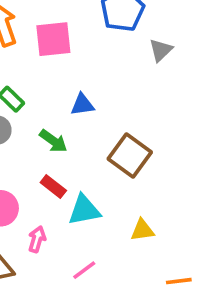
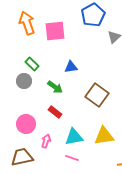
cyan triangle: (84, 210) -> (74, 137), moved
yellow triangle: (142, 230) -> (104, 136), size x1.5
pink line: (84, 270) -> (72, 158), turned 56

